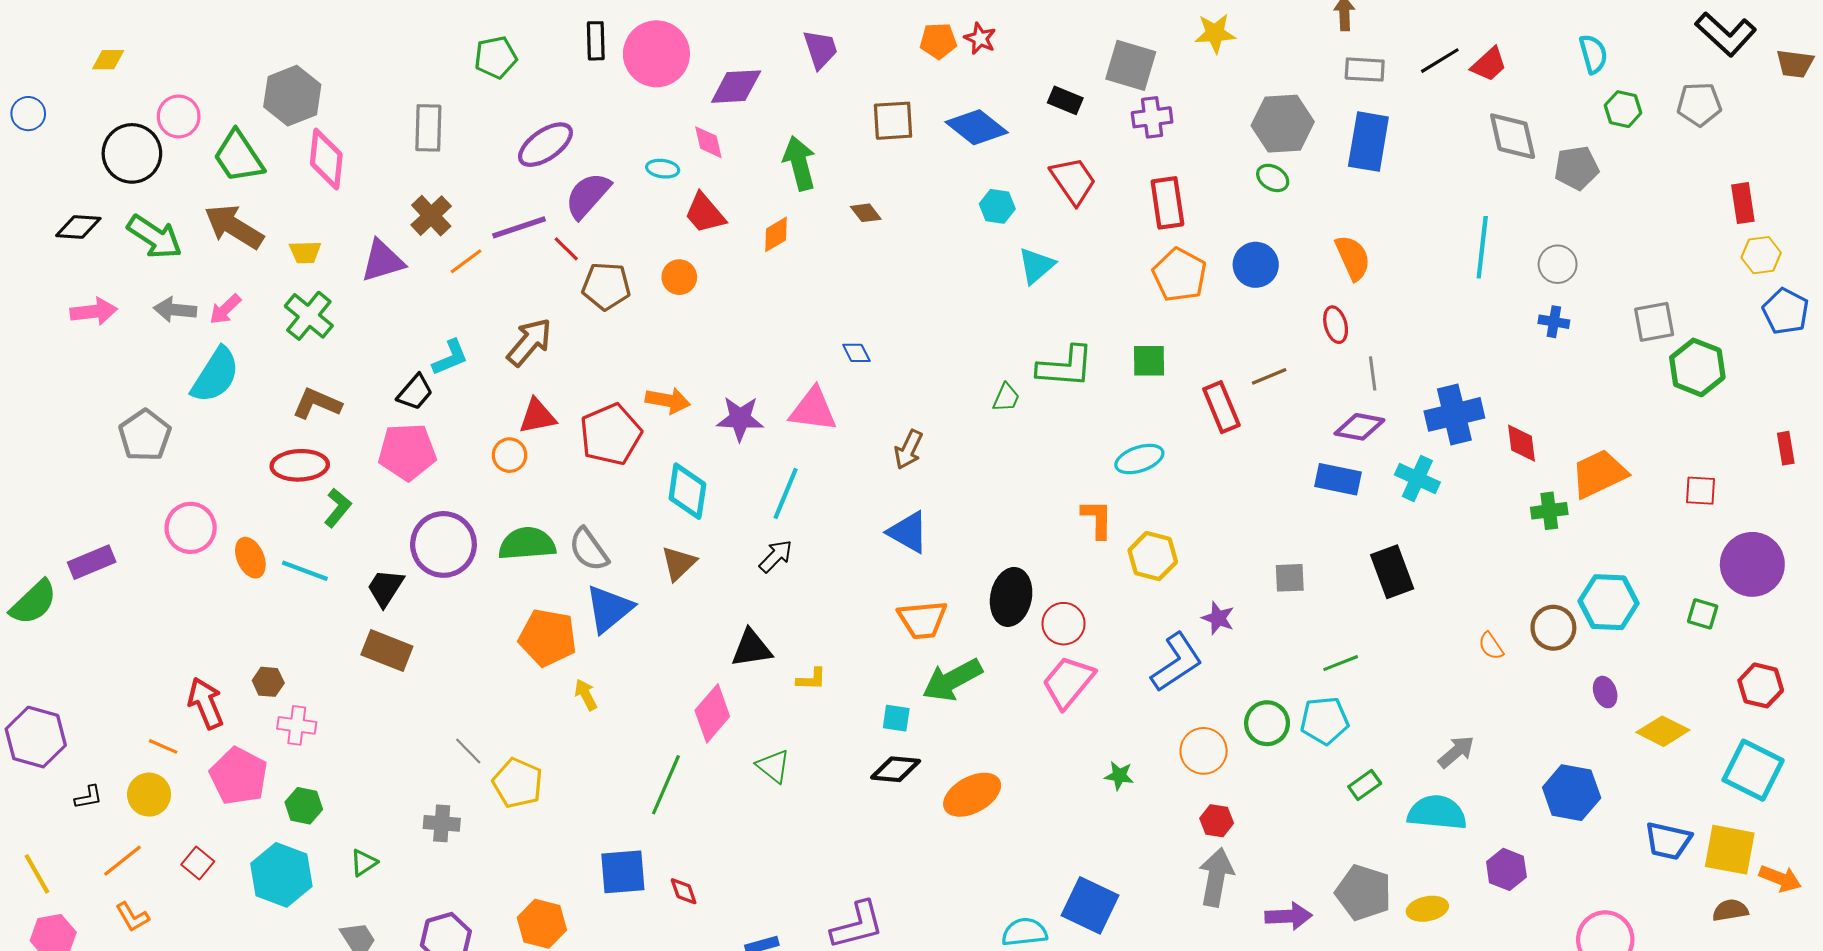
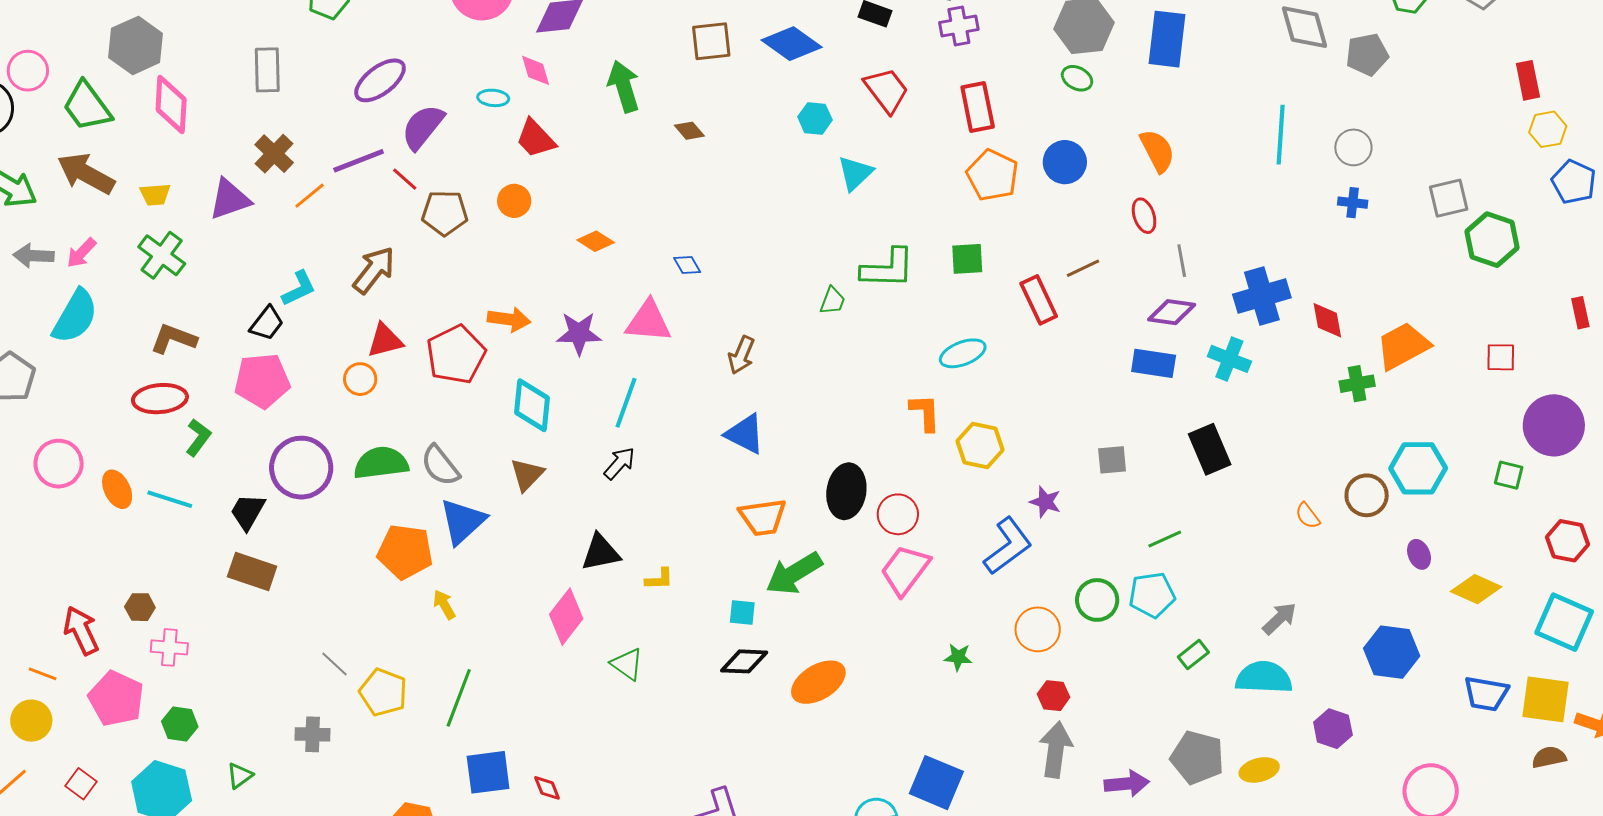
orange diamond: (776, 234) -> (596, 241), moved, turned 66
green line: (666, 785) -> (459, 698), moved

